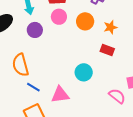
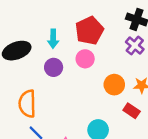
orange circle: (85, 21) -> (114, 85), moved

